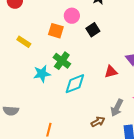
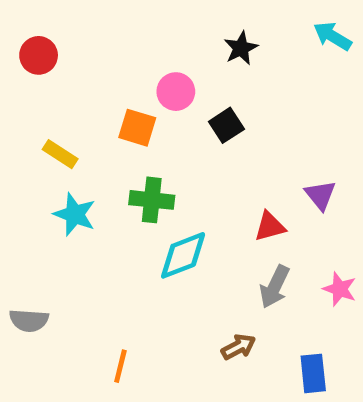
green cross: (62, 61) -> (152, 200), turned -30
cyan star: (42, 74) -> (75, 214), moved, turned 30
gray arrow: (117, 108) -> (275, 287), moved

